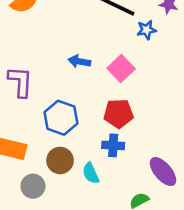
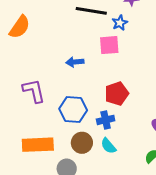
pink square: (121, 68) -> (109, 45), moved, turned -35
blue cross: (113, 145) -> (106, 120), moved

